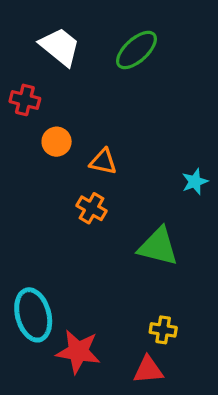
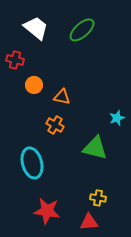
cyan star: (195, 182) -> (117, 118), moved
cyan ellipse: (33, 315) -> (32, 163), moved

